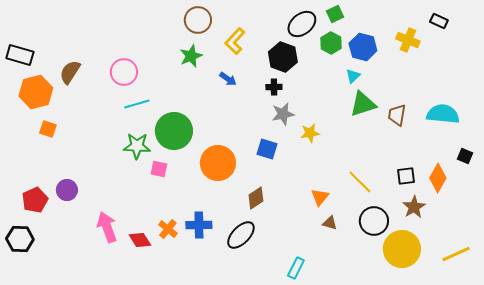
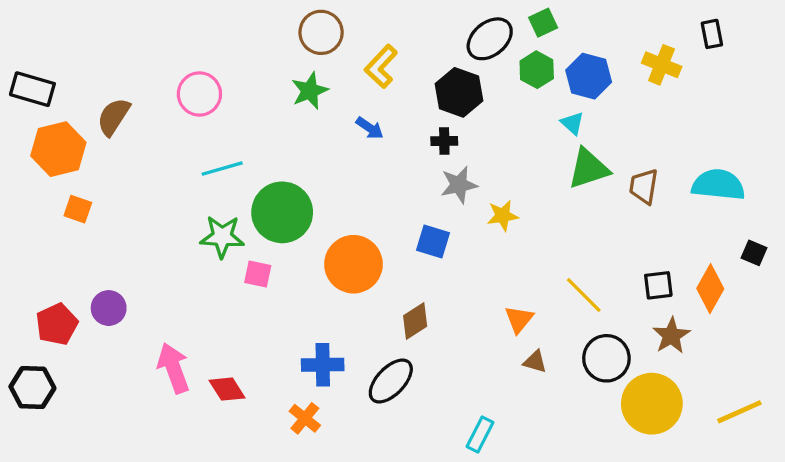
black rectangle: (439, 21) -> (712, 34), turned 54
pink circle: (124, 72) -> (199, 94), moved
cyan triangle: (353, 76) -> (572, 123), turned -35
orange cross: (168, 229) -> (305, 418), moved

